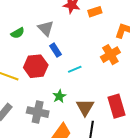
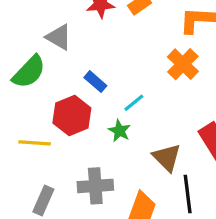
gray triangle: (46, 28) -> (59, 37), moved
green semicircle: (18, 33) -> (29, 72), size x1.6
green star: (59, 96) -> (119, 131), moved

